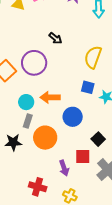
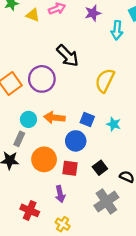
black arrow: (55, 38) -> (68, 56), size x1.6
blue square: (88, 87) -> (87, 120), moved
gray rectangle: (28, 121) -> (19, 139), moved
red square: (83, 156) -> (70, 168), moved

